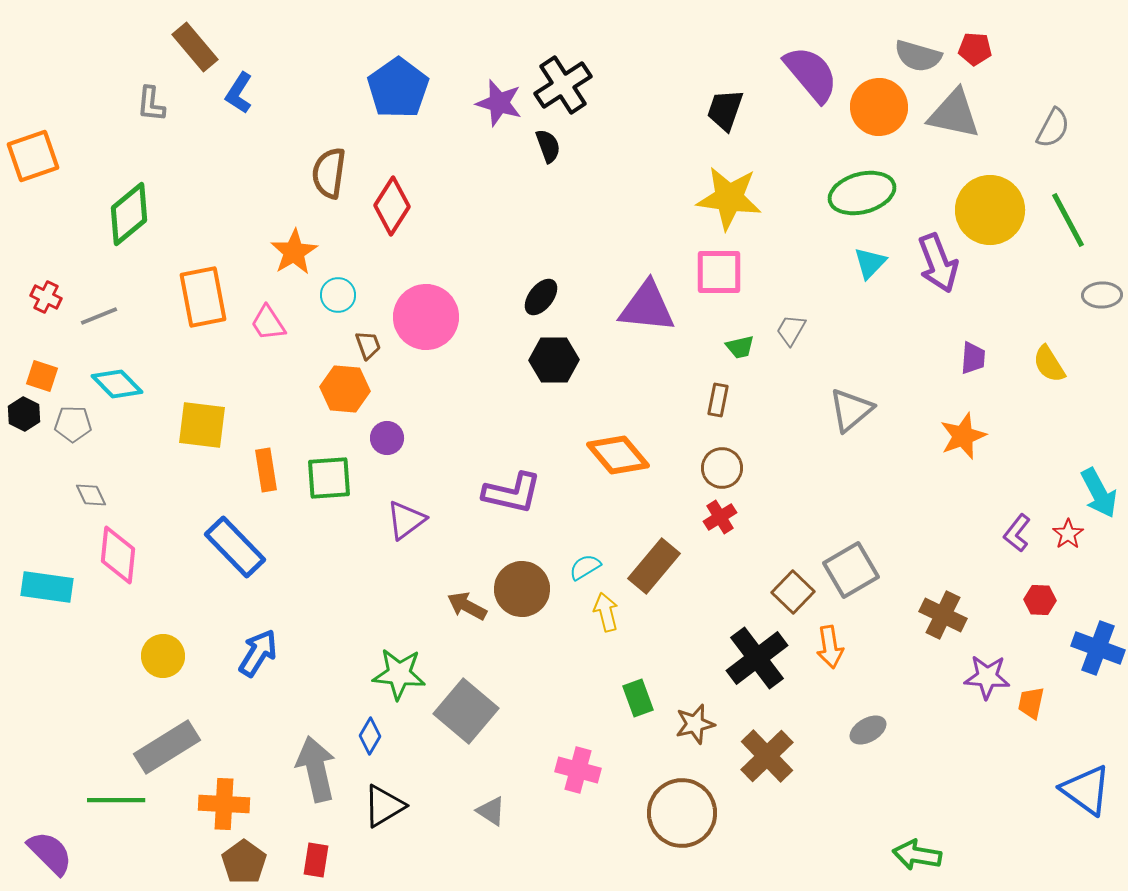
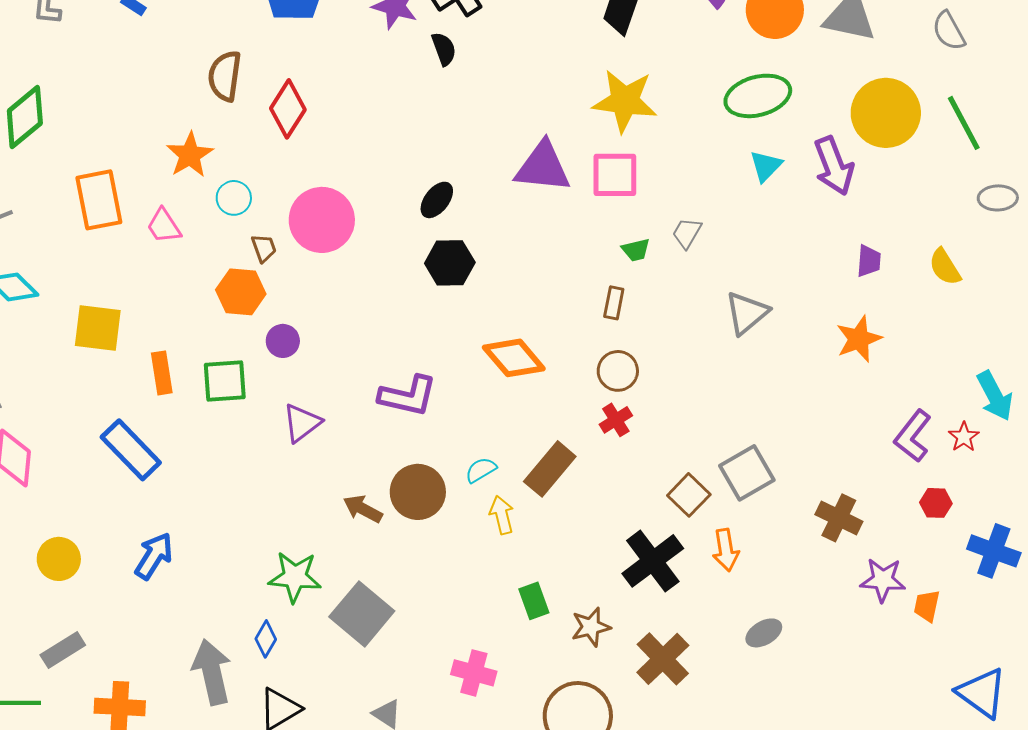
gray semicircle: (1053, 128) -> (949, 31), turned 123
purple triangle: (647, 307) -> (543, 167), moved
purple L-shape: (1017, 533) -> (913, 436), size x1.4
gray rectangle: (167, 747) -> (63, 650), size x0.7

